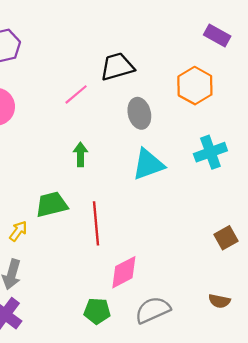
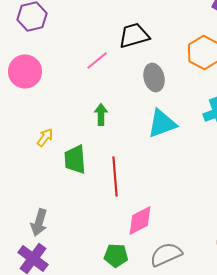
green trapezoid: (52, 204) -> (75, 160), turned -80
yellow arrow: (18, 231) -> (45, 138), moved

